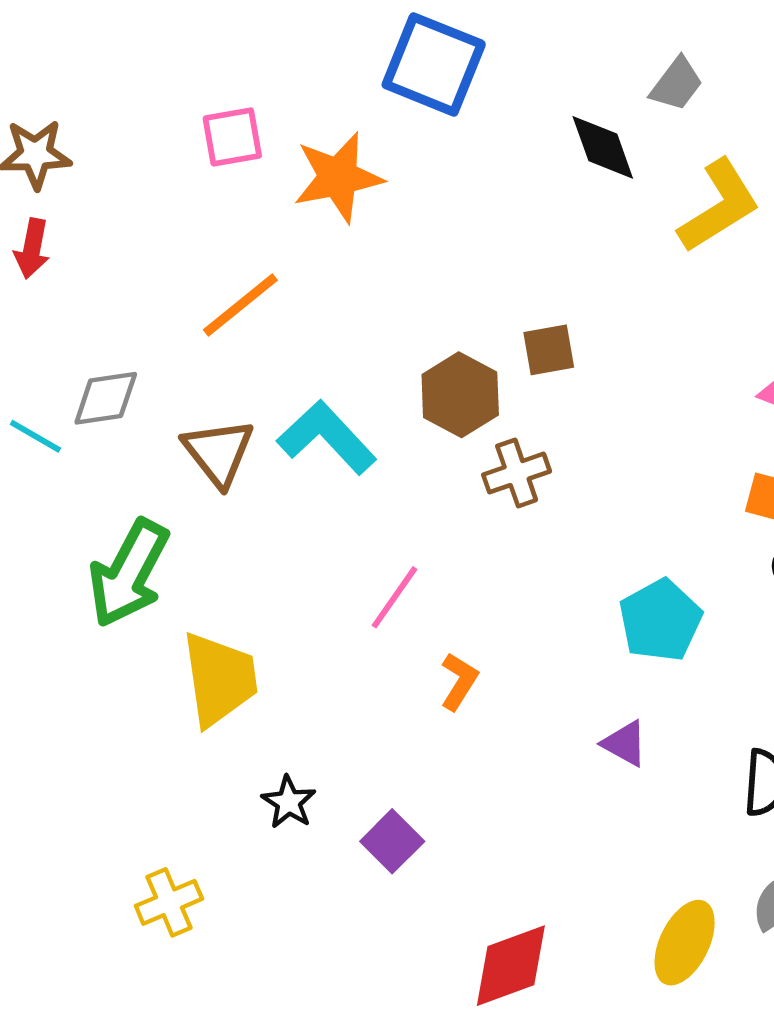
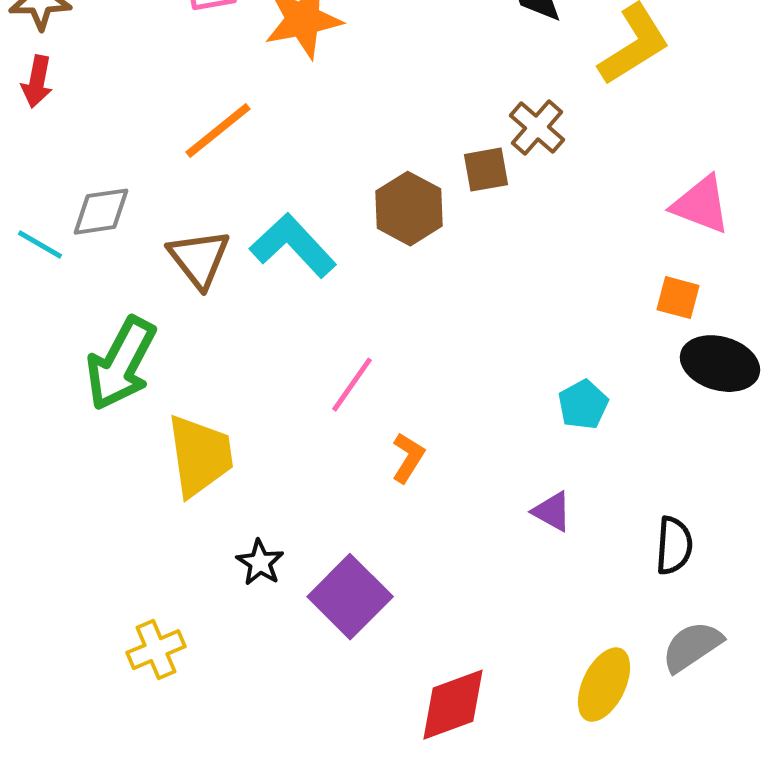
brown cross: (517, 473) -> (537, 128), moved, turned -30
cyan pentagon: (660, 620) -> (583, 405), size x0.7
purple square: (392, 841) -> (350, 597), size x1.5

